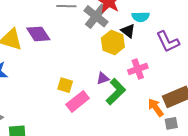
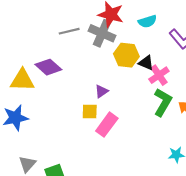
black triangle: (128, 31) -> (146, 63), moved
purple triangle: (103, 78) -> (101, 91), moved
green L-shape: (116, 92) -> (163, 102), moved

